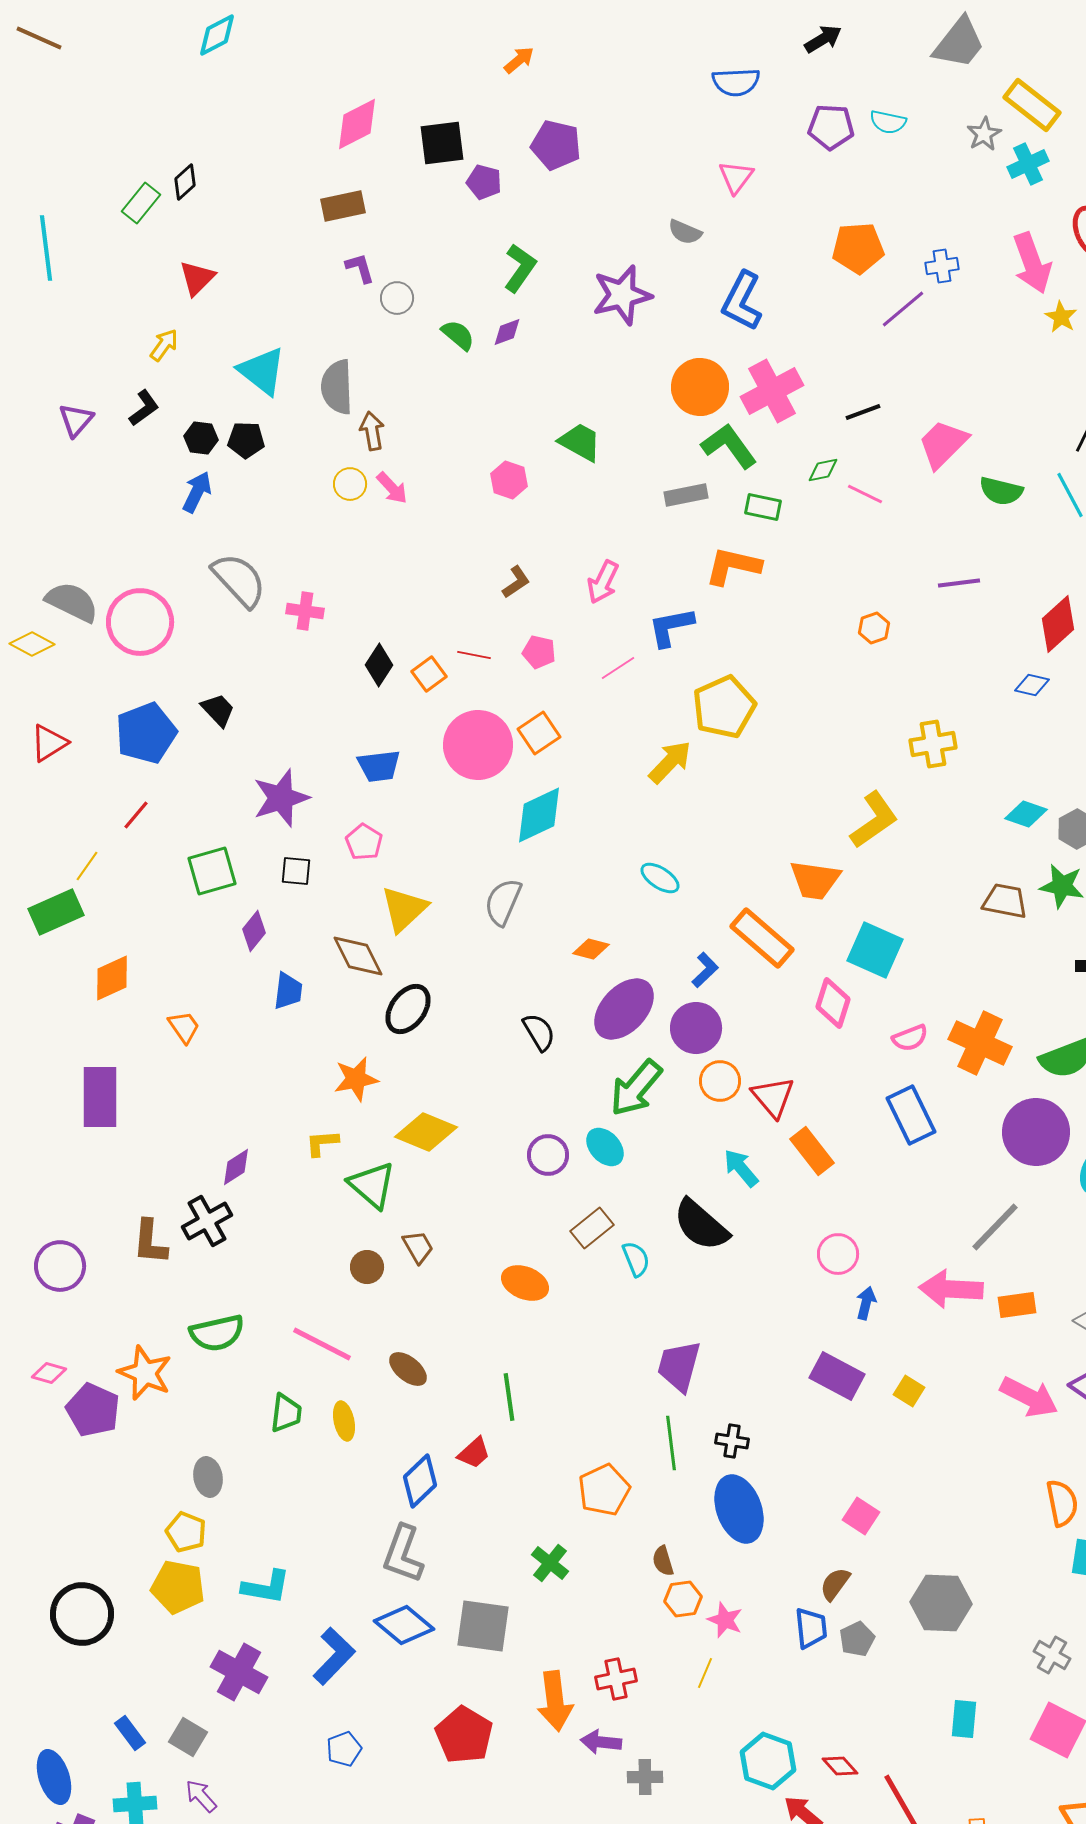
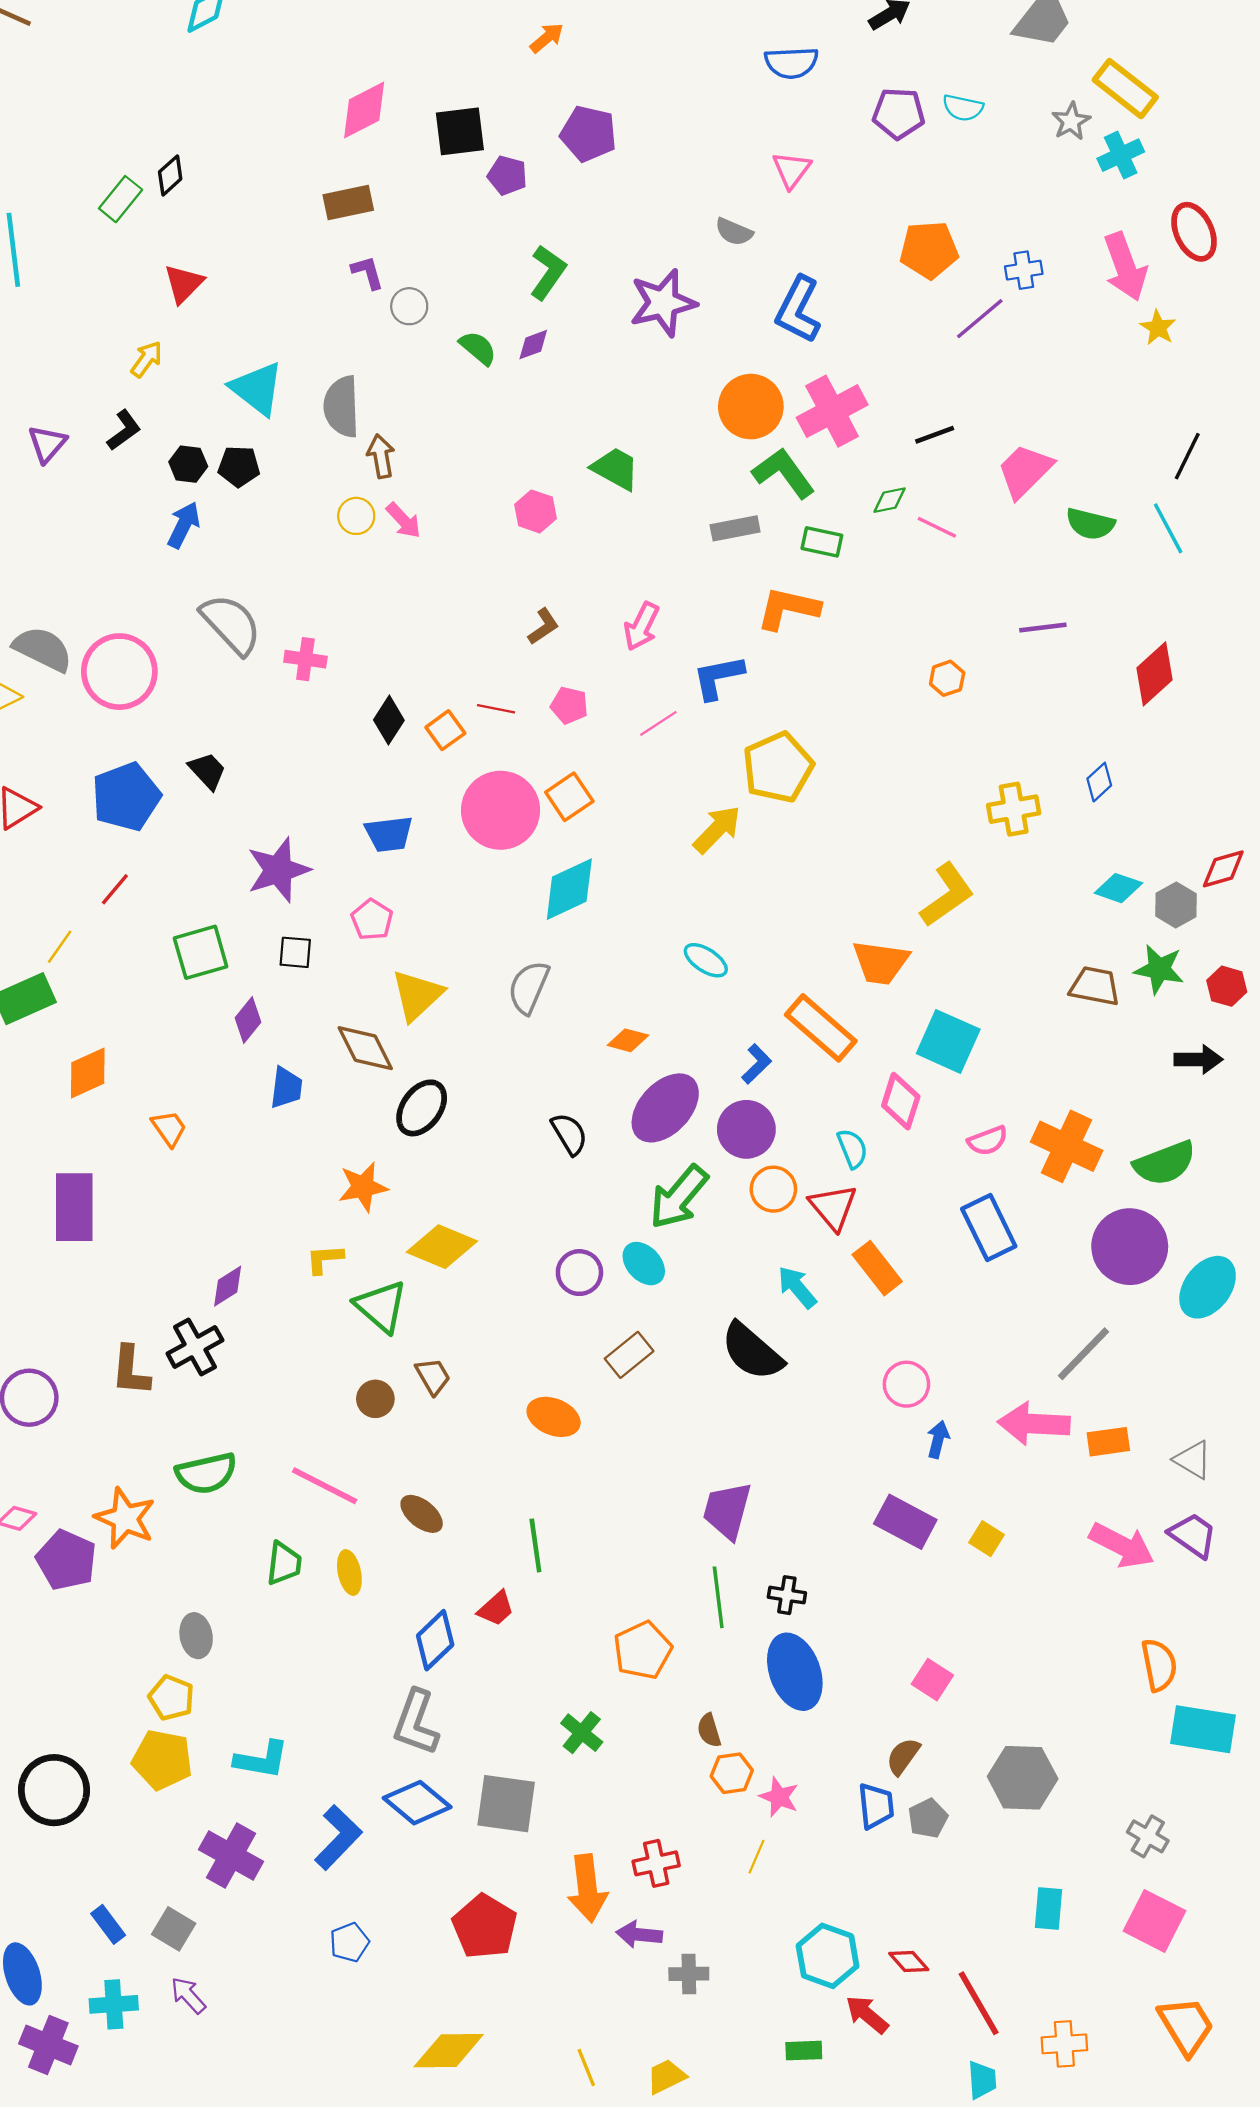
blue diamond: (1032, 685) -> (1099, 782), moved, turned -56
cyan semicircle: (636, 1259) -> (852, 1149), moved

